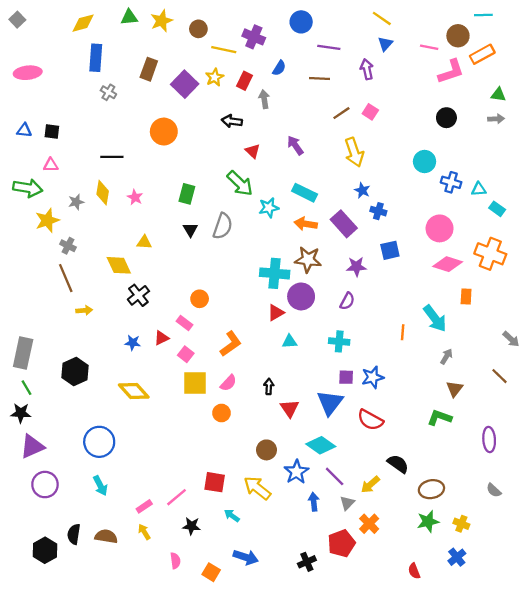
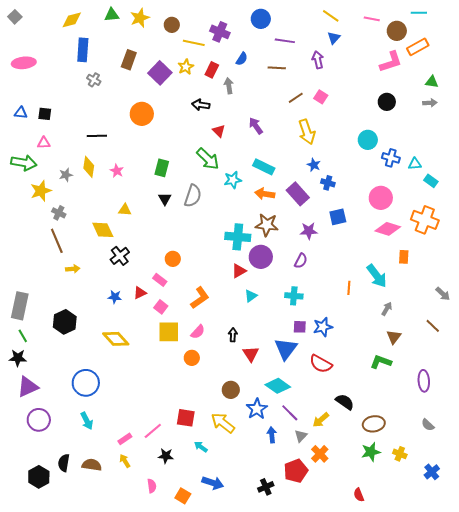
pink line: (429, 47) -> (372, 19), moved
cyan triangle: (290, 341) -> (251, 296), turned -32
blue cross: (457, 557) -> (432, 472), moved

